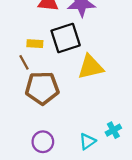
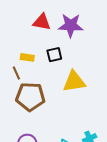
black square: (66, 38) -> (54, 55), size x0.6

